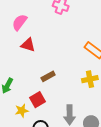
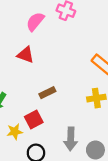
pink semicircle: (20, 22) -> (35, 22), moved

